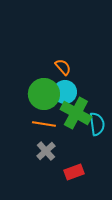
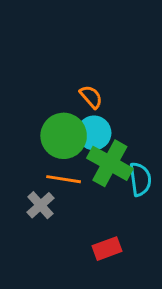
gray cross: (46, 151) -> (40, 205), moved

